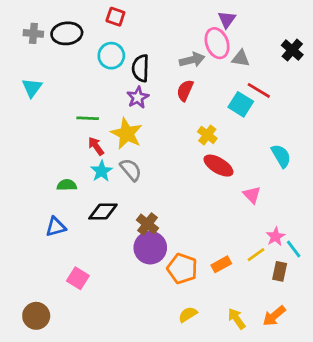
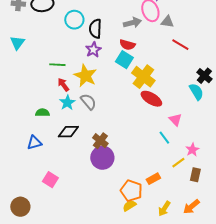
black cross: (292, 50) -> (204, 76), moved
red semicircle: (185, 90) -> (127, 45), turned -98
cyan square: (241, 104) -> (124, 60), moved
yellow cross: (207, 135) -> (143, 77), size x1.6
cyan line: (294, 249) -> (164, 138), moved
orange rectangle: (221, 264) -> (153, 179), moved
orange pentagon: (182, 269) -> (131, 191), moved
yellow arrow: (237, 319) -> (164, 209), turned -112

